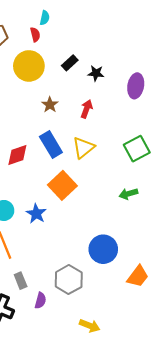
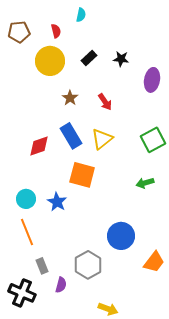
cyan semicircle: (45, 18) -> (81, 15), moved
black star: (96, 73) -> (121, 59), moved
red arrow: (86, 109) -> (105, 102), turned 126
orange square: (62, 185) -> (82, 175), turned -32

